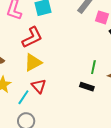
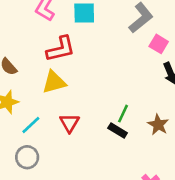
green line: (93, 67) -> (123, 114), moved
red triangle: (39, 86) -> (69, 123), moved

